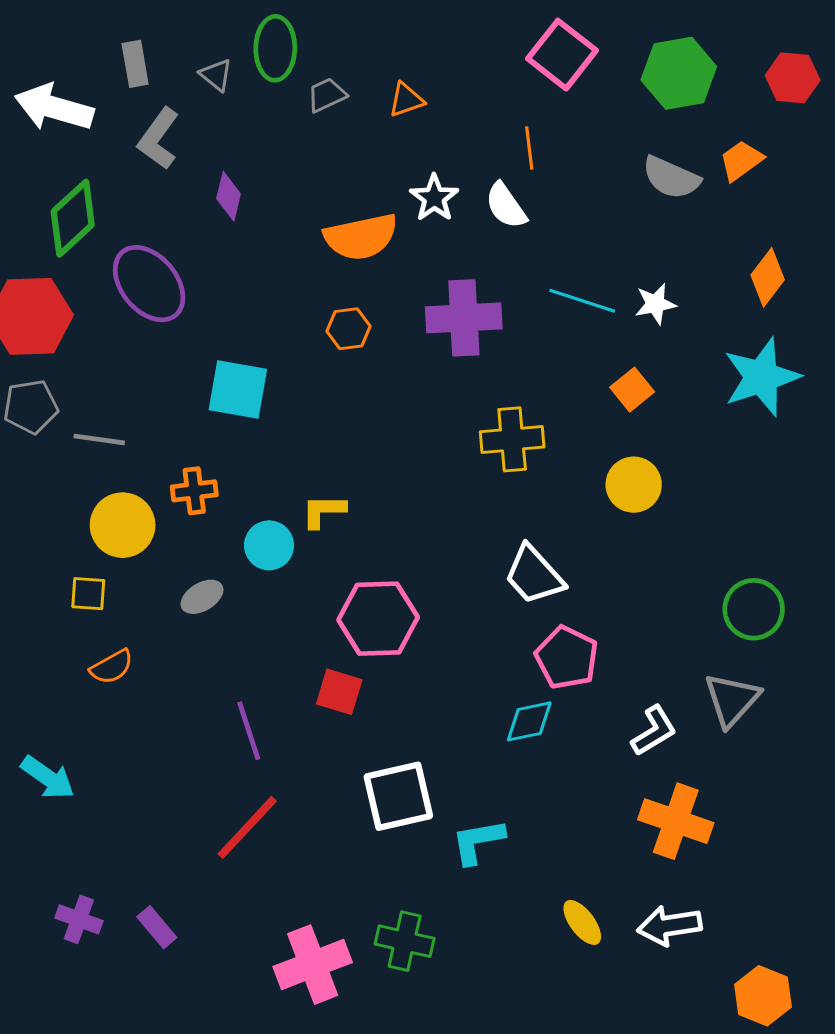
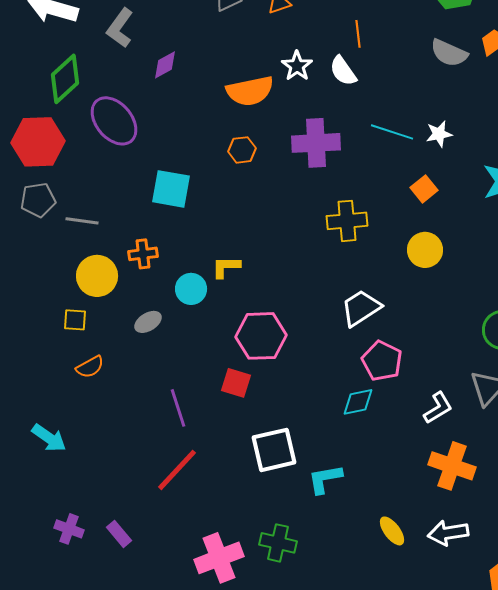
purple diamond: (229, 196) -> (165, 65), turned 48
white trapezoid: (534, 575) -> (361, 308), turned 99

